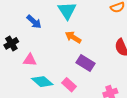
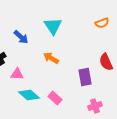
orange arrow: (73, 37) -> (51, 58), moved
purple rectangle: (86, 63) -> (85, 77), moved, turned 48

